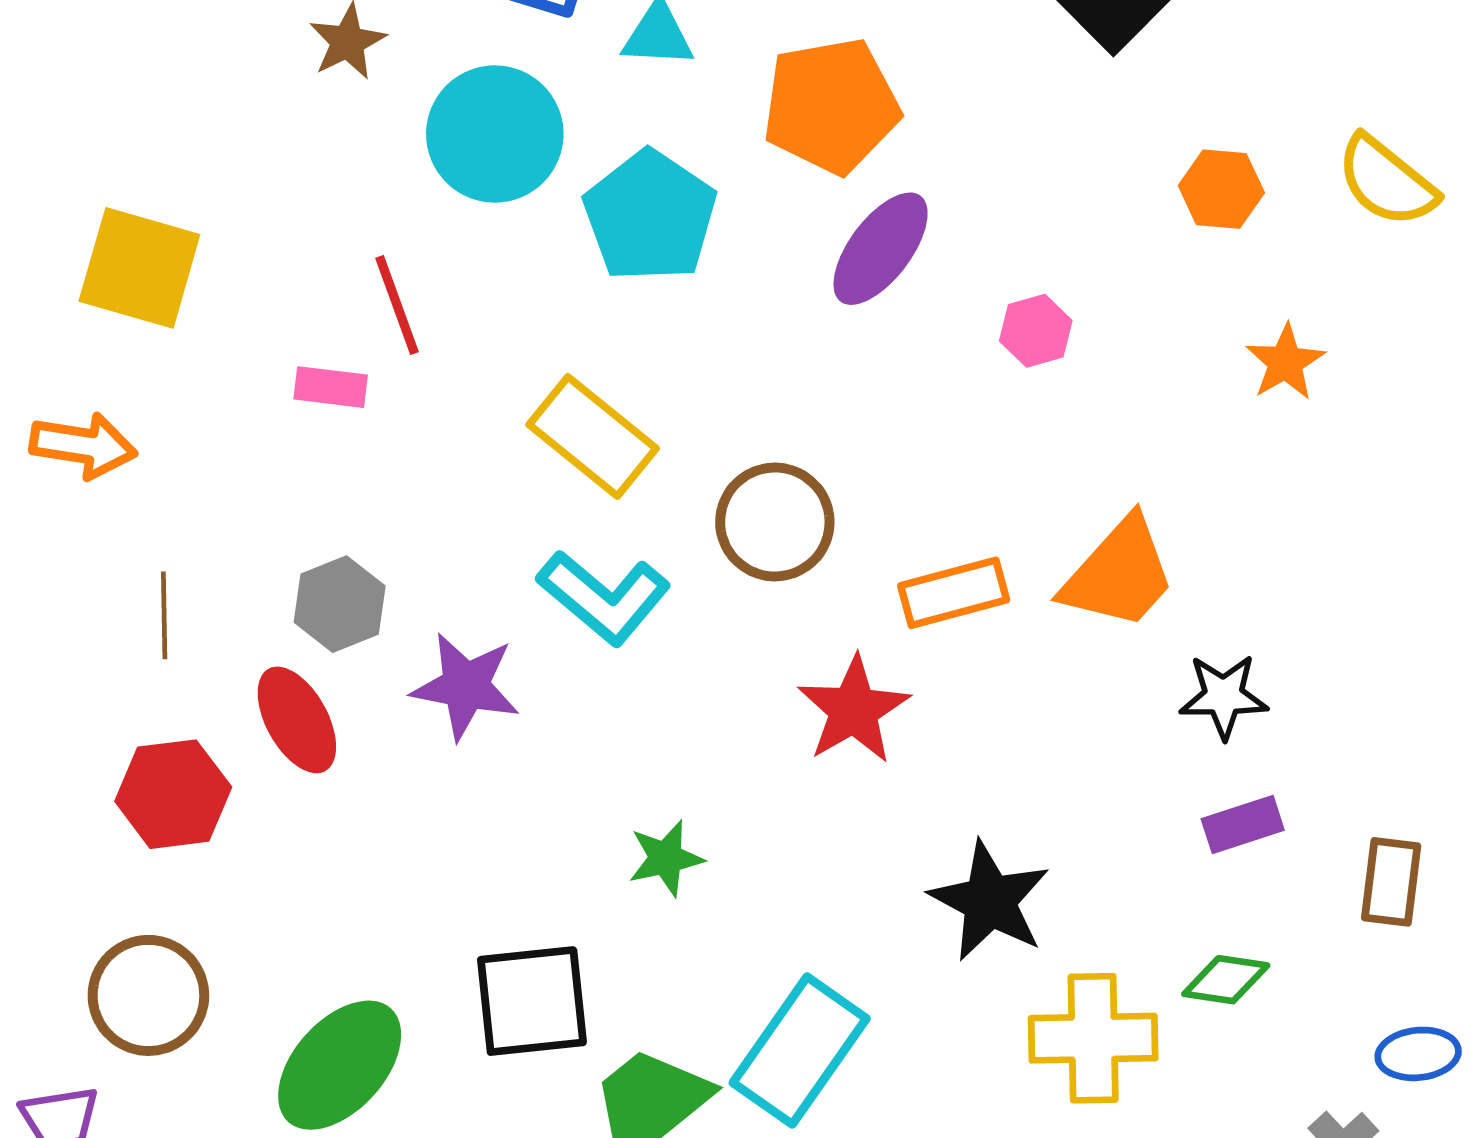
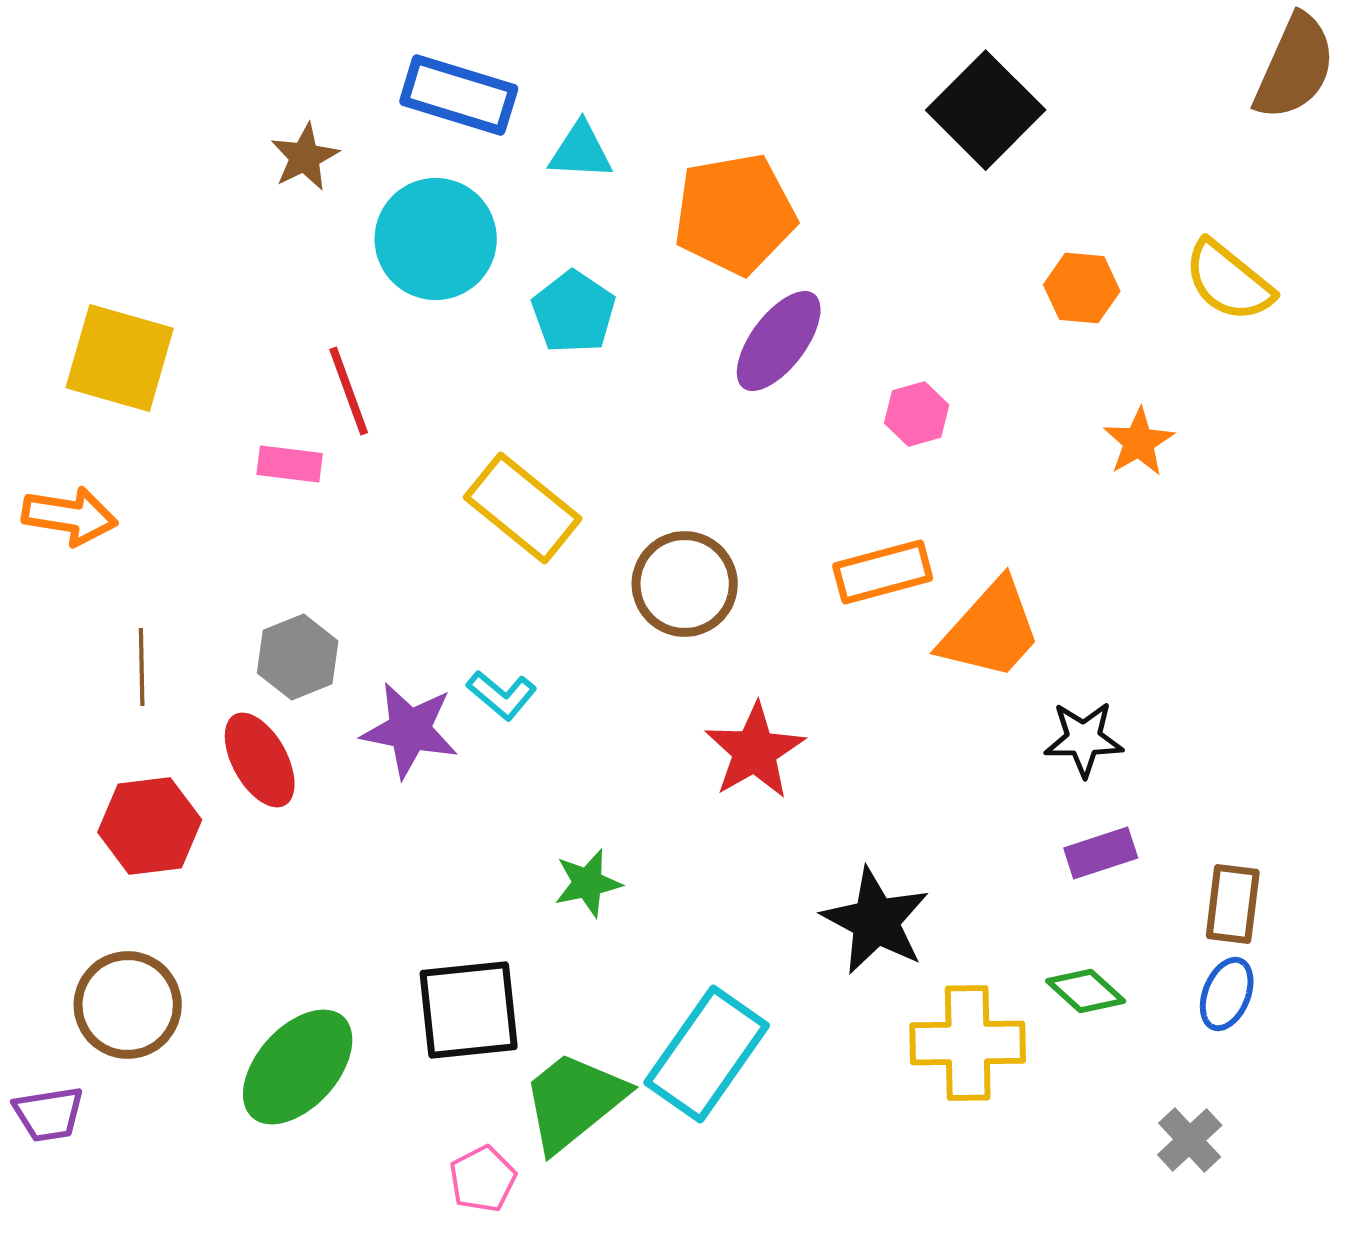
cyan pentagon: (650, 216) -> (574, 312), size x0.7
orange rectangle: (954, 593) -> (883, 572), moved
cyan L-shape: (604, 597) -> (502, 695), moved, size x0.6
green diamond: (1226, 980) -> (1086, 991), turned 34
blue ellipse: (1418, 1054) -> (1227, 994), moved, turned -62

